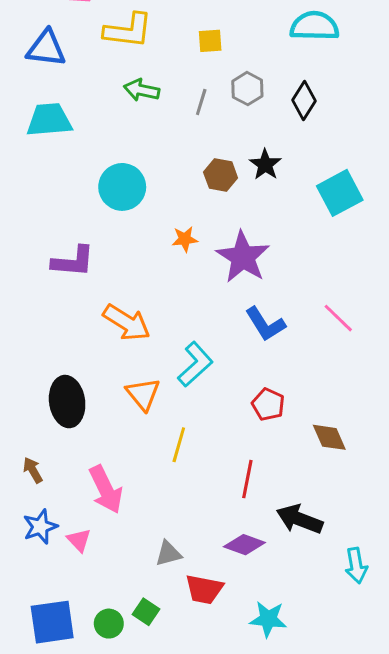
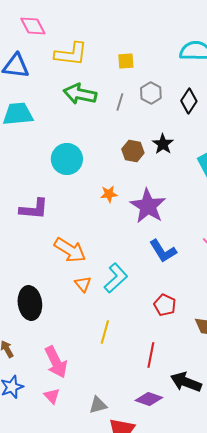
green arrow: (142, 90) -> (80, 94), size x1.4
orange triangle: (143, 394) -> (83, 284), moved, size x0.7
pink triangle: (79, 540) -> (52, 396), moved

